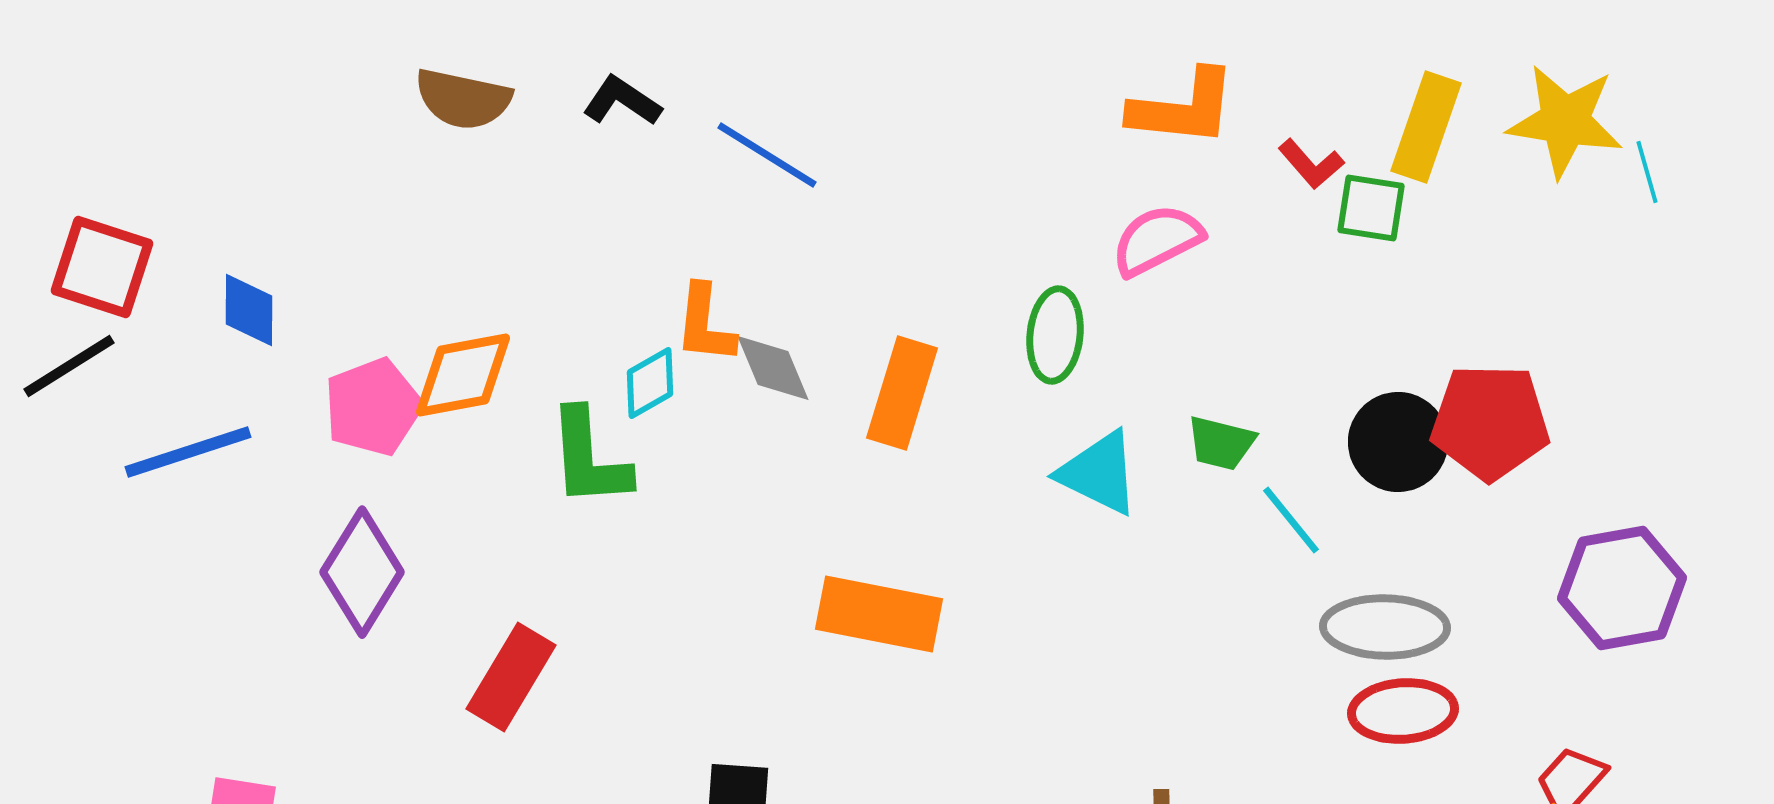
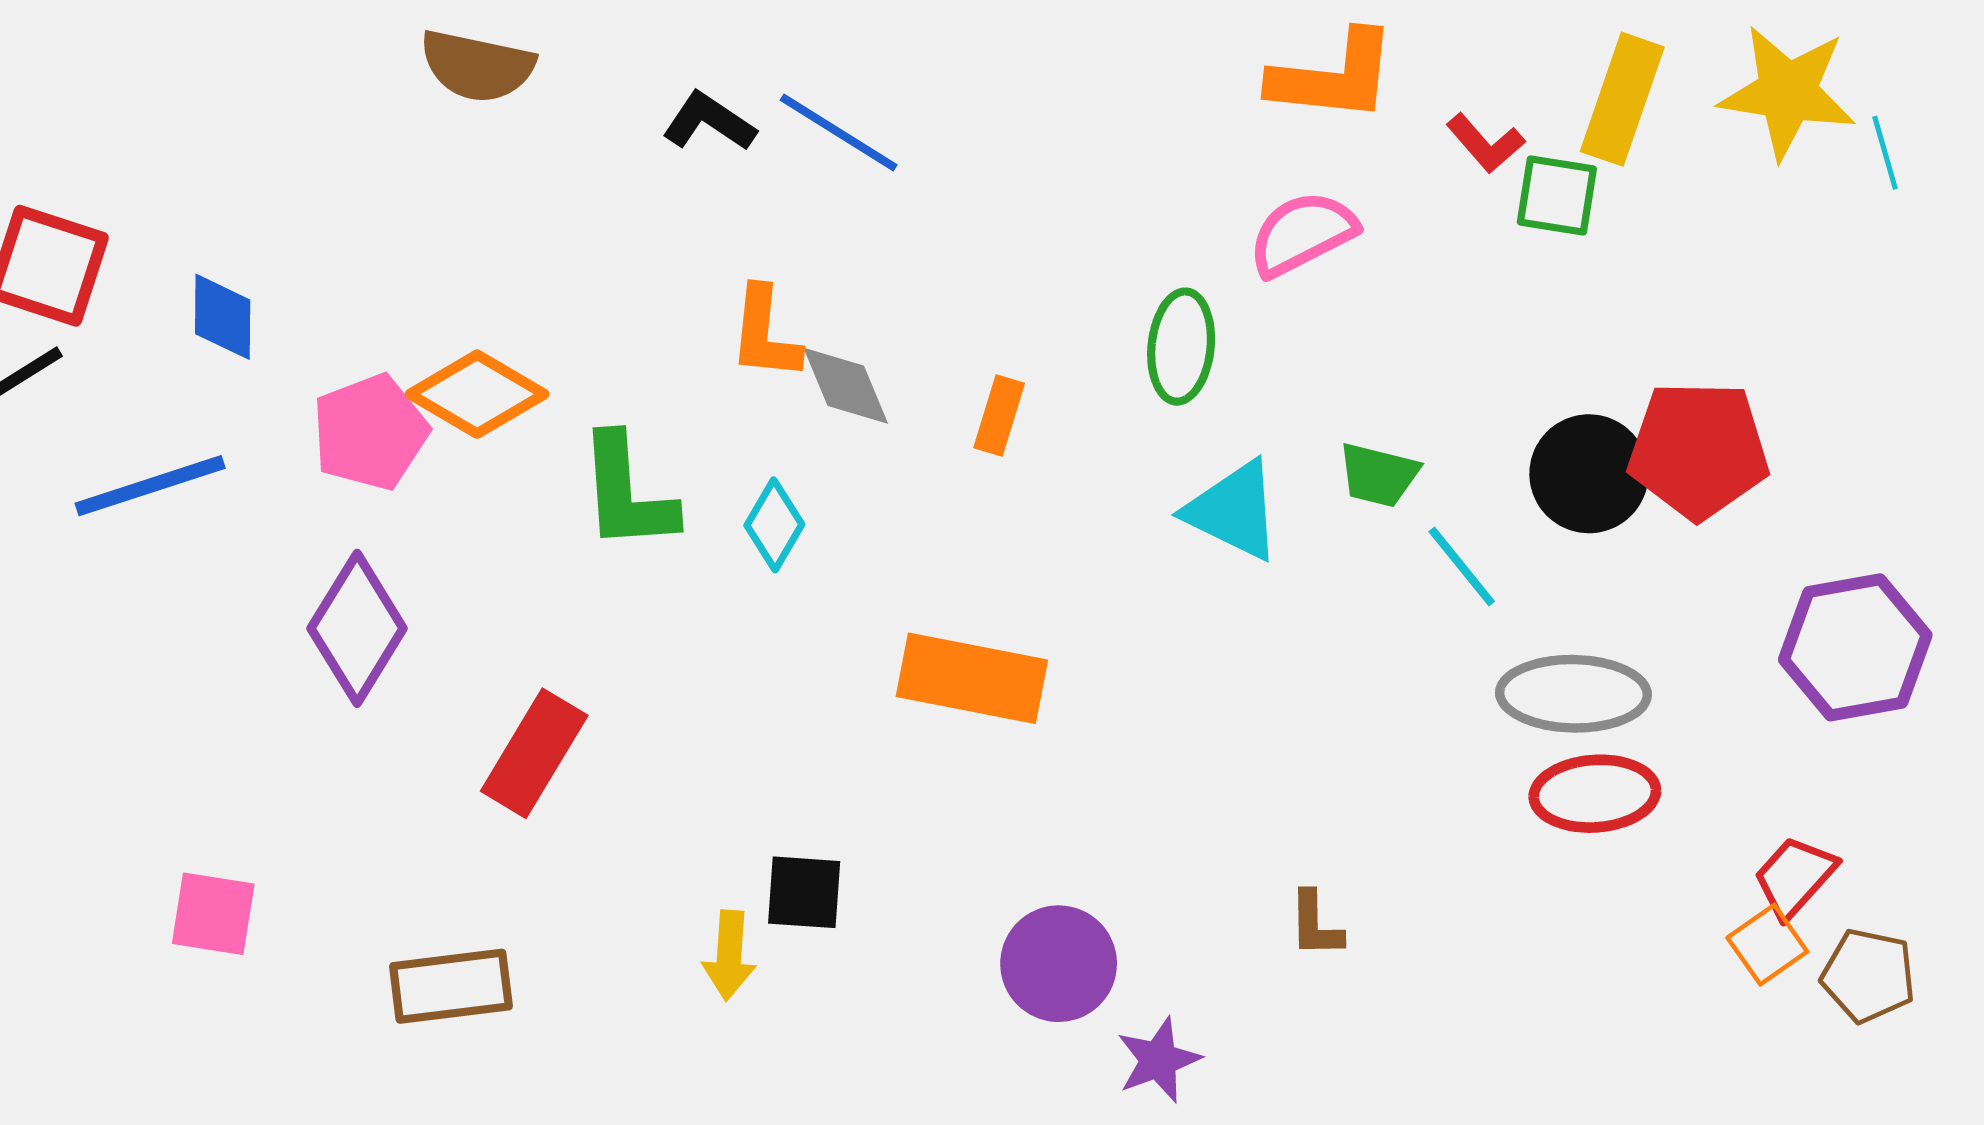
black L-shape: (622, 101) -> (709, 122), moved
orange diamond: (463, 375) -> (477, 394), turned 41
cyan diamond: (650, 383) -> (774, 525), moved, turned -30
orange rectangle: (902, 393) -> (999, 416), size x0.6

